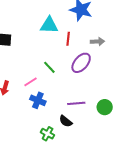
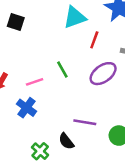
cyan triangle: (49, 25) -> (75, 17), turned -36
blue cross: (38, 100) -> (26, 108), moved

